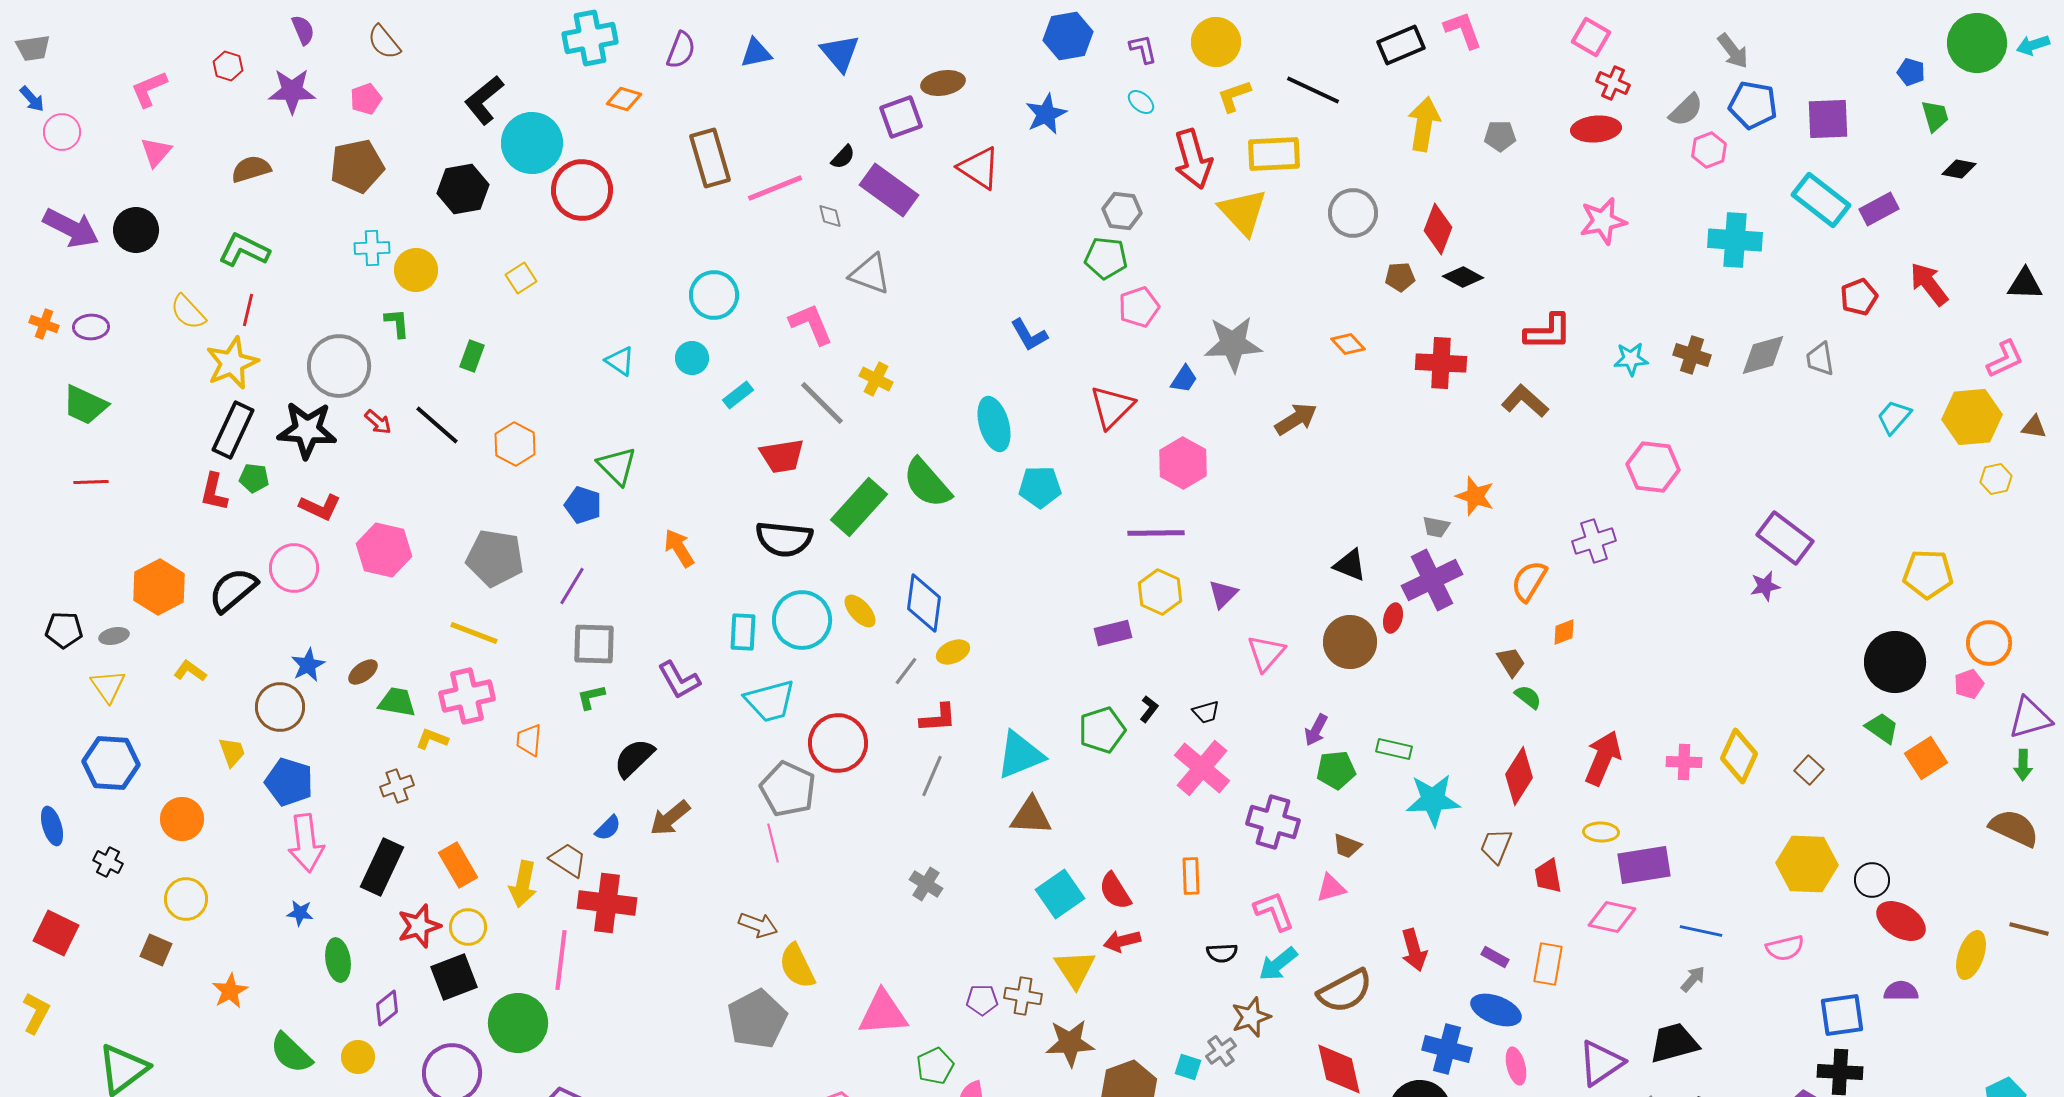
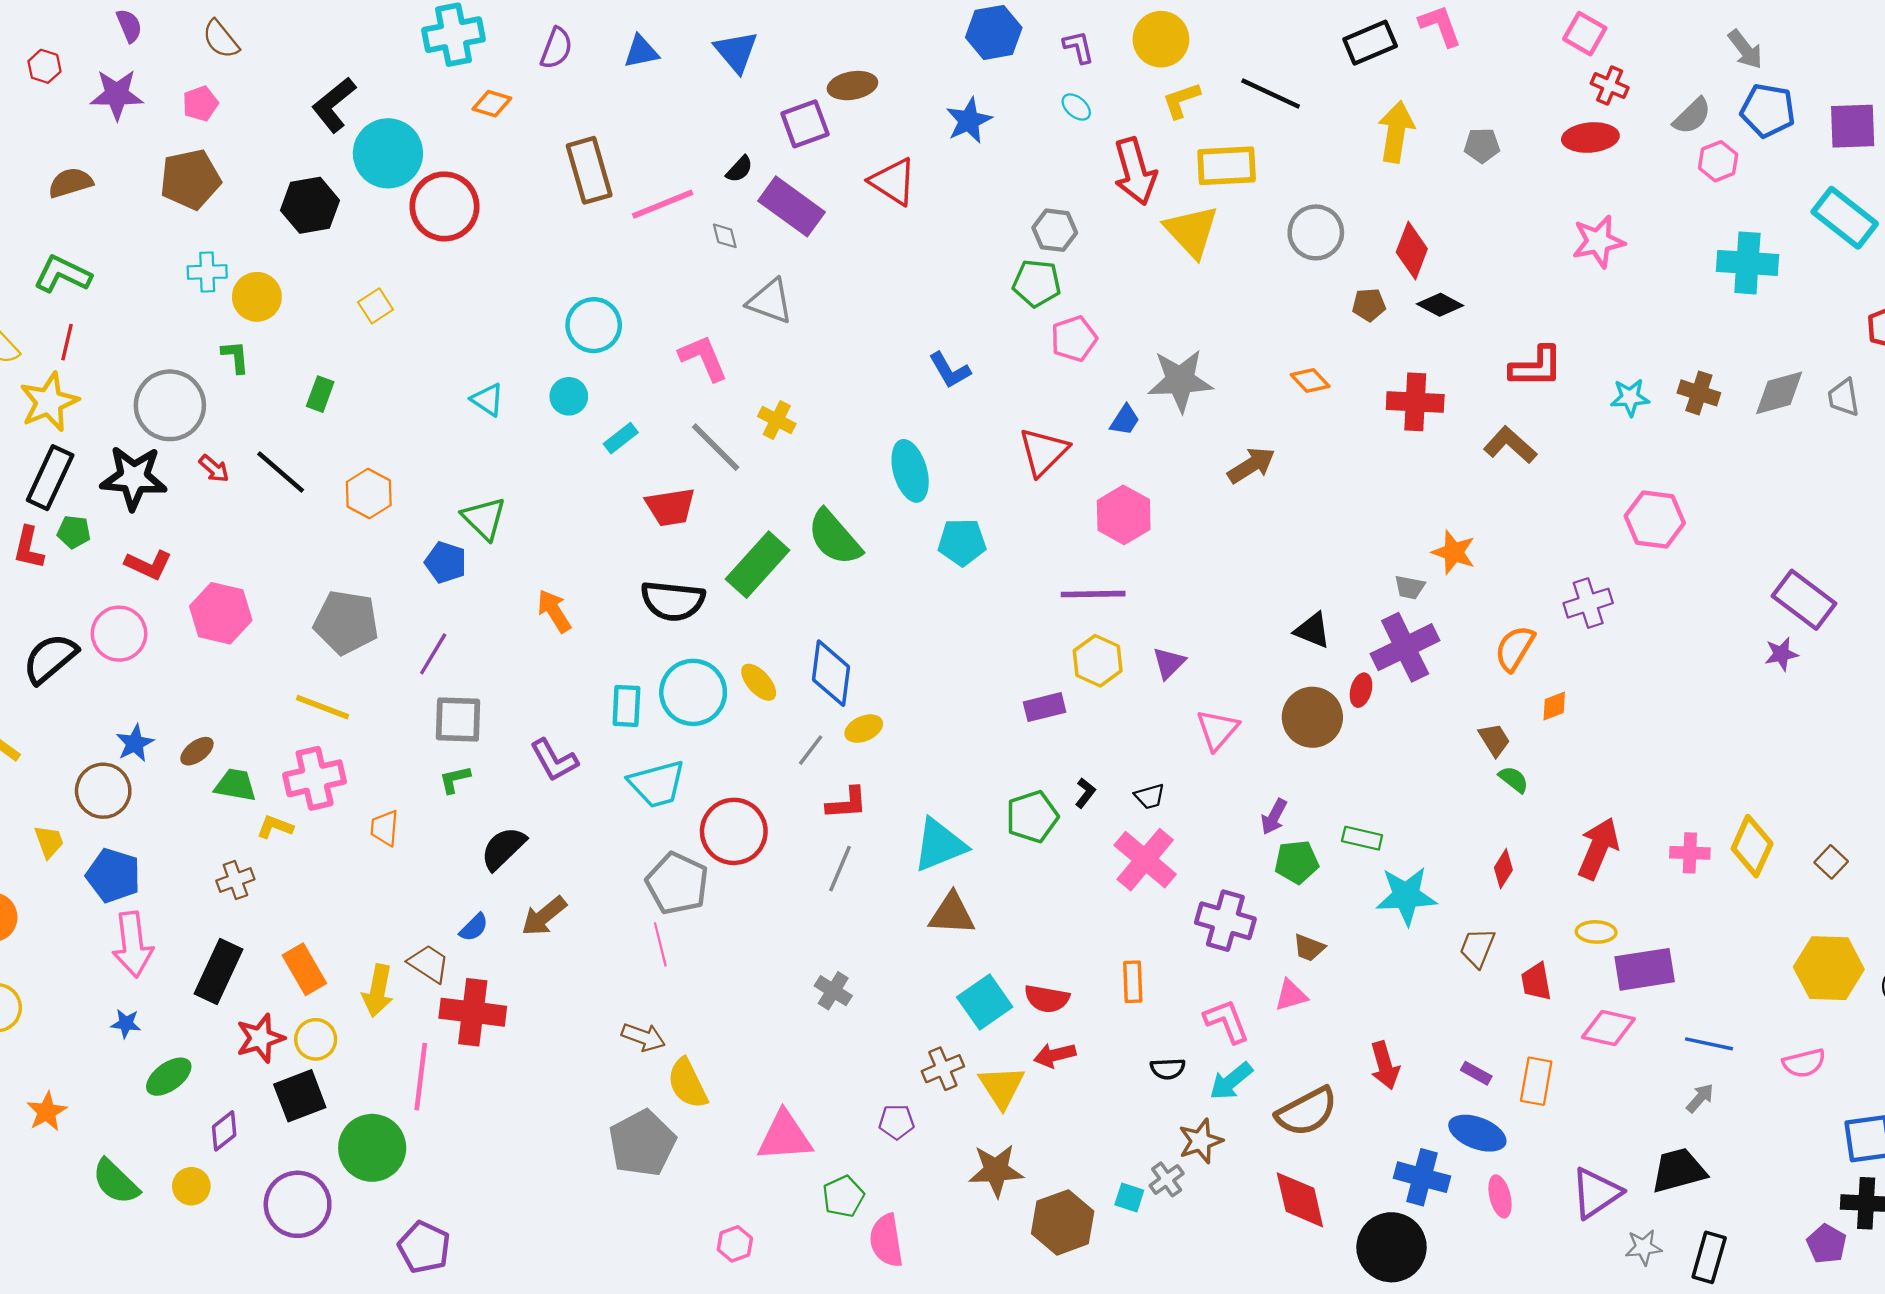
red diamond: (1519, 776) -> (1503, 869), size x0.6
red semicircle: (1115, 891) -> (1047, 999), turned -48
green ellipse: (338, 960) -> (169, 1077), turned 63
brown cross: (1023, 996) -> (943, 1069), moved, turned -33

